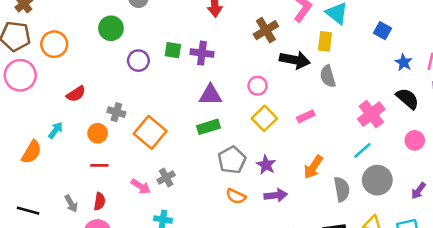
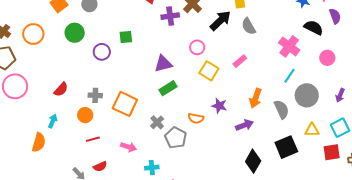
orange circle: (54, 44) -> (33, 34), moved
purple cross: (202, 53) -> (170, 16), moved
black arrow: (295, 60) -> (220, 21), turned -40
gray pentagon: (232, 160) -> (176, 138), moved
gray cross: (166, 178) -> (157, 122), moved
purple arrow: (276, 195) -> (245, 125), moved
orange semicircle: (236, 196) -> (196, 118), moved
red semicircle: (99, 201) -> (100, 166), turned 72

